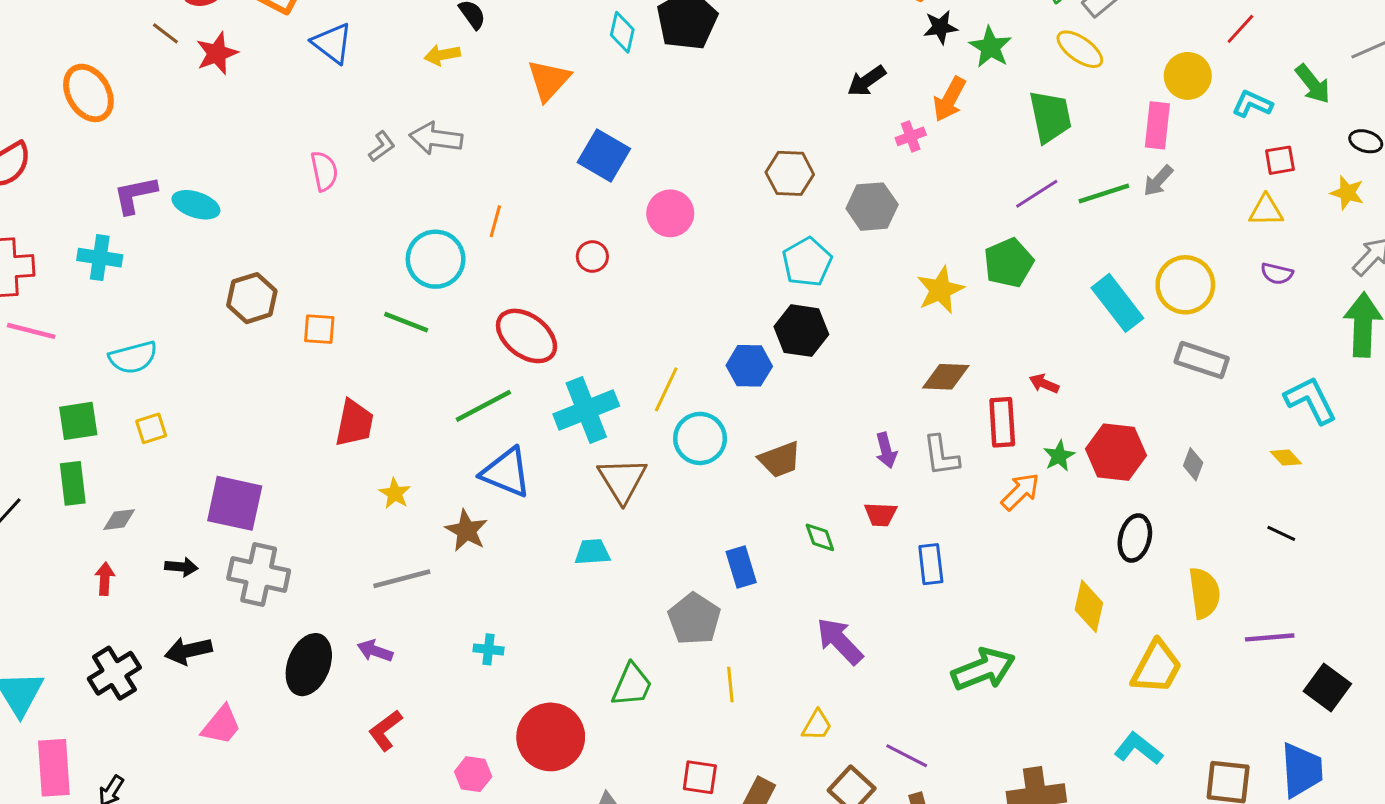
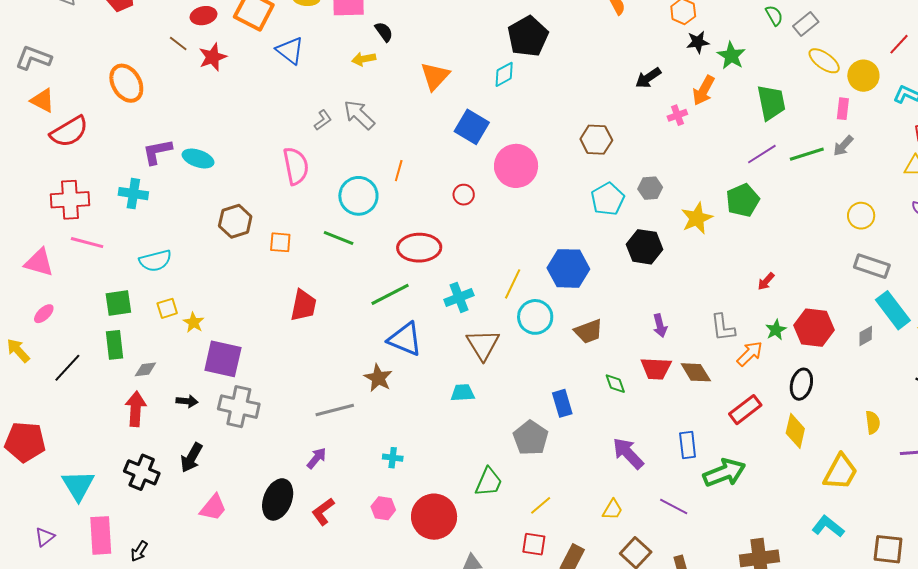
cyan diamond: (622, 32) -> (504, 74), moved, turned 48
yellow ellipse: (1080, 49) -> (824, 61), moved
pink rectangle: (1157, 125) -> (843, 109), size x0.7
gray arrow: (436, 138) -> (359, 115), turned 36
pink semicircle: (324, 171) -> (296, 166), moved, size x1.4
gray hexagon: (872, 207) -> (650, 188), moved, size x0.7
pink circle: (670, 213) -> (516, 166), size x1.4
yellow circle: (1185, 285) -> (861, 216), size x0.7
cyan rectangle: (1117, 303) -> (893, 310), moved
black hexagon: (801, 331) -> (644, 247), moved
red ellipse: (526, 336) -> (419, 248), turned -39
blue hexagon: (749, 366) -> (568, 268), size x1.4
brown diamond: (946, 377) -> (696, 372), moved, turned 56
red arrow: (1044, 384) -> (766, 281), turned -72
cyan cross: (586, 410) -> (459, 297), size x0.7
red rectangle: (1002, 422) -> (745, 410), moved, turned 56
gray L-shape: (941, 456) -> (723, 327), moved
gray diamond: (1193, 464) -> (866, 336), turned 40
yellow star: (395, 493) -> (194, 322), moved
red trapezoid: (881, 514) -> (656, 368), size x1.4
black ellipse: (1135, 538) -> (801, 384), moved
blue rectangle: (931, 564) -> (688, 445), moved
red arrow: (105, 579) -> (136, 409), size x1.6
yellow semicircle: (1204, 593) -> (873, 422), size x0.7
black arrow: (188, 651) -> (191, 458), turned -48
purple arrow: (375, 651) -> (317, 458), turned 110
black ellipse: (309, 665) -> (278, 499), moved
black cross: (114, 673) -> (142, 472), turned -36
yellow line: (730, 684) -> (541, 505), moved, turned 55
purple line: (907, 756) -> (674, 506), moved
pink hexagon: (473, 774) -> (383, 508), moved

